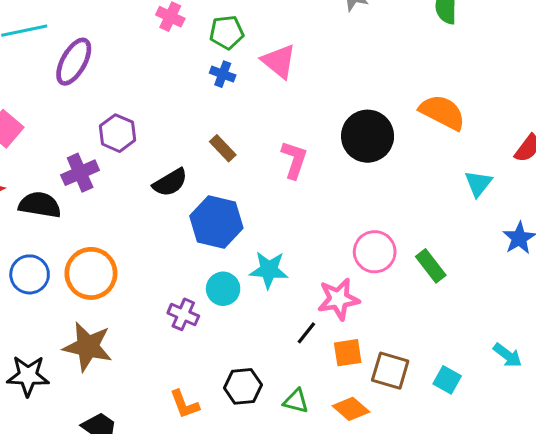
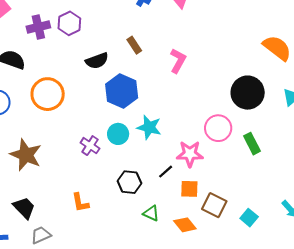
black circle: (368, 136) -> (248, 93), moved
purple cross: (80, 173) -> (38, 27), moved
orange circle: (91, 273) -> (48, 94), moved
black hexagon: (243, 386) -> (129, 182), moved

